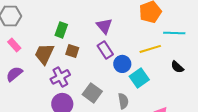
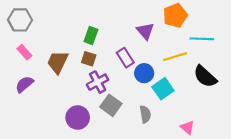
purple triangle: (104, 26) -> (145, 31), moved
green rectangle: (61, 30) -> (91, 35), moved
black semicircle: (177, 67) -> (205, 76), size x1.6
purple cross: (60, 77) -> (98, 82), moved

